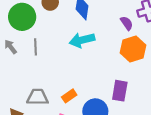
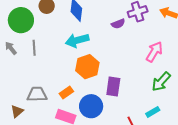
purple semicircle: (127, 23) -> (118, 24), turned 104
orange hexagon: (133, 49) -> (87, 67), moved

